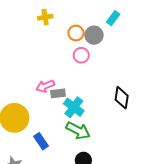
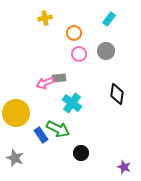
gray circle: (94, 35) -> (106, 51), moved
gray rectangle: (58, 93) -> (59, 78), moved
green arrow: (78, 131) -> (58, 129), moved

